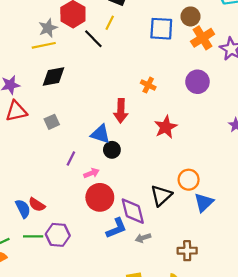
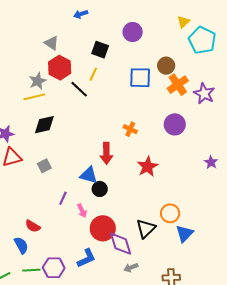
pink arrow: (91, 173) -> (82, 211), turned 88
red circle: (100, 197) -> (103, 228), moved
red semicircle: (37, 205) -> (33, 226), moved
blue L-shape: (116, 228) -> (86, 258), moved

